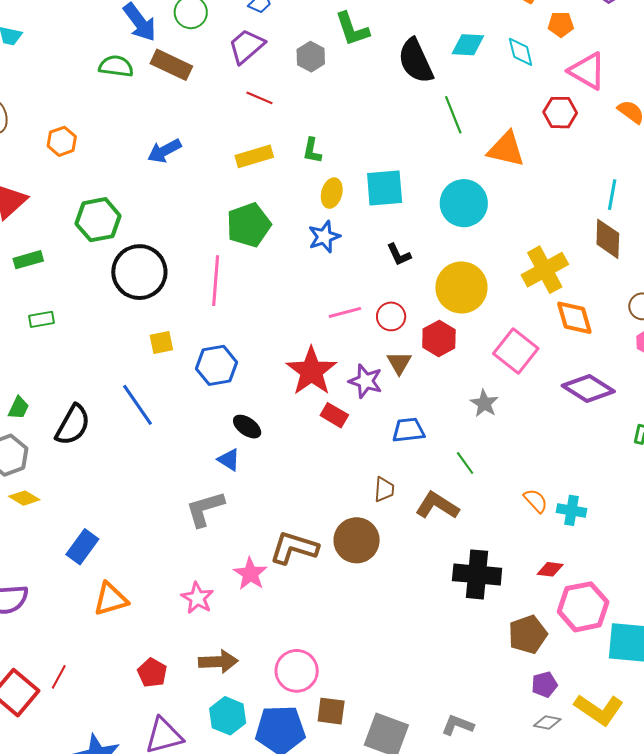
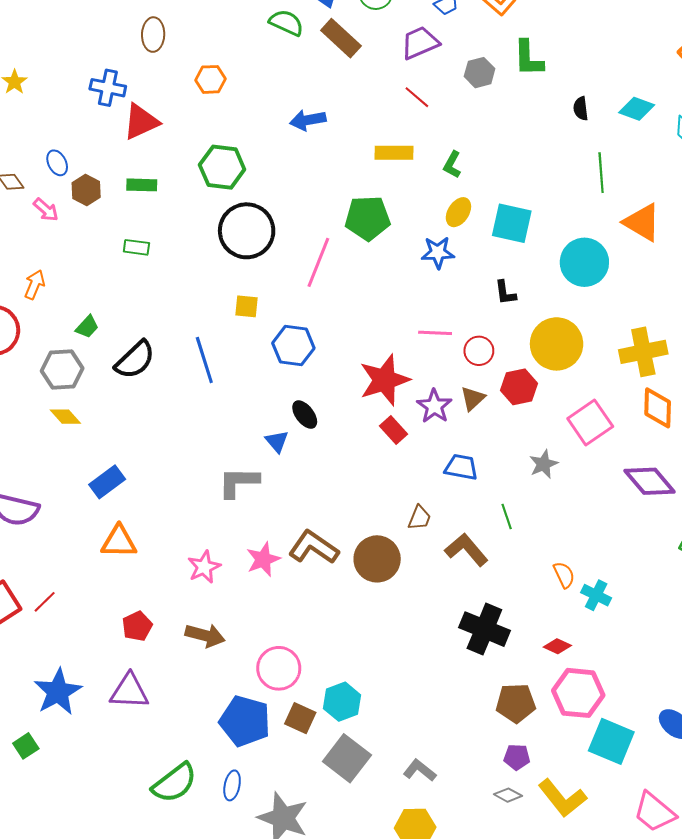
black semicircle: (416, 61) -> (581, 109), size x0.5
cyan hexagon: (228, 716) -> (342, 702), moved

